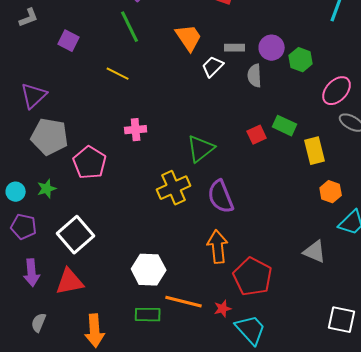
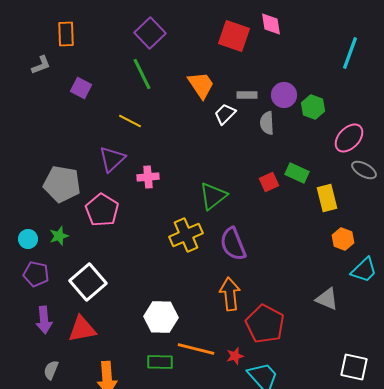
purple triangle: (34, 96) -> (112, 159), moved

